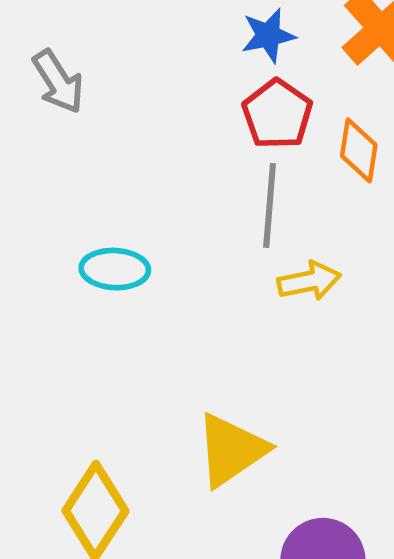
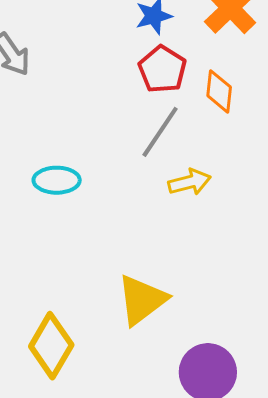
gray line: (270, 206) -> (160, 132), turned 32

